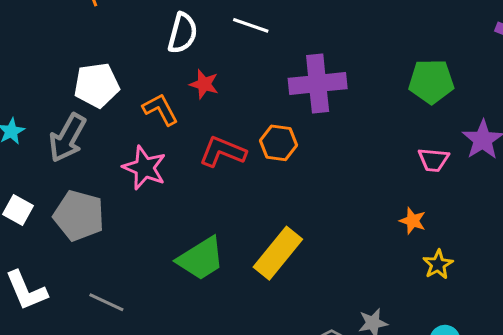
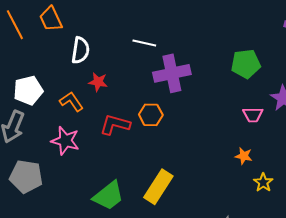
white line: (251, 25) -> (144, 43), moved

